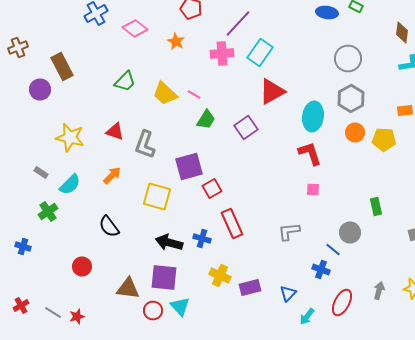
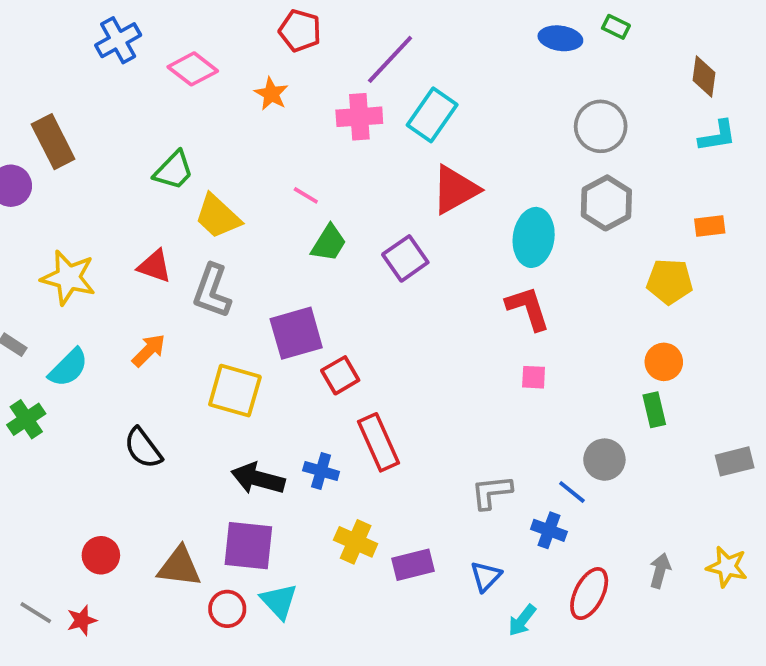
yellow trapezoid: (165, 94) -> (218, 216), moved
orange circle: (355, 132) -> (664, 362), moved
gray L-shape: (289, 232) -> (491, 492), moved
red circle: (82, 266) -> (101, 555), moved

